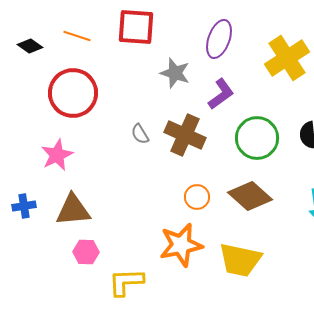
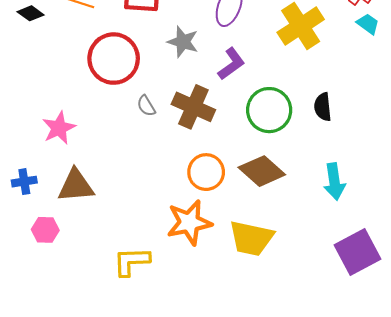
red circle: (73, 93) -> (114, 59), moved
orange circle: (197, 197) -> (206, 172), size x1.4
pink hexagon: (86, 252) -> (45, 230), moved

